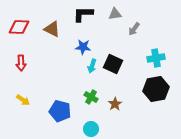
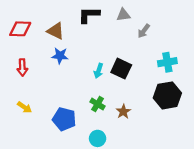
blue star: (83, 47) -> (60, 56), moved

